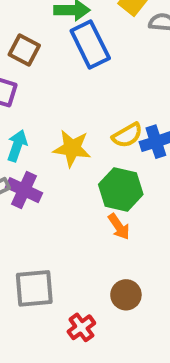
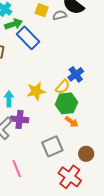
yellow semicircle: (127, 135) -> (63, 87), moved
gray square: (34, 288) -> (52, 146), moved
red cross: (81, 327) -> (70, 177), size x1.6

